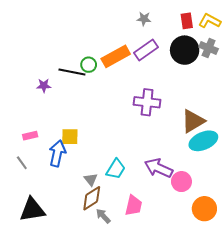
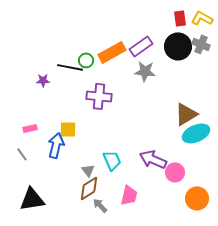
gray star: (144, 19) -> (145, 71), moved, size x1.5
purple cross: (147, 102) -> (99, 96), moved
cyan trapezoid: (116, 169) -> (112, 160), turned -55

